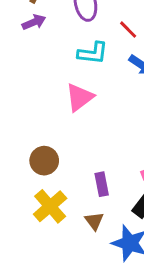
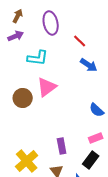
cyan L-shape: (93, 53) -> (38, 58), moved
brown circle: (44, 161) -> (23, 98), moved

